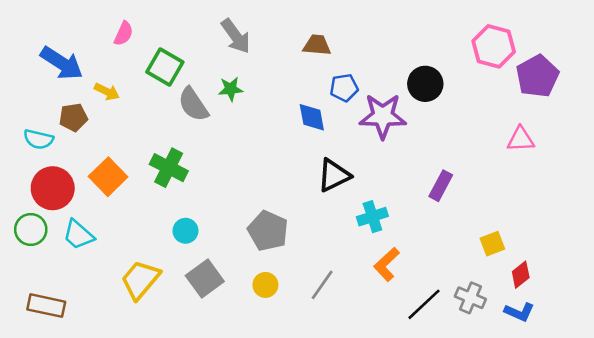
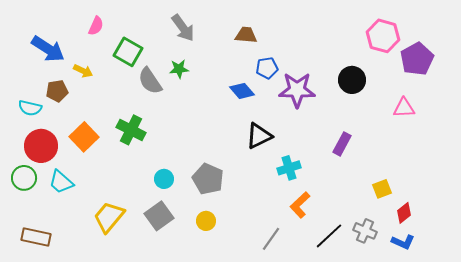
black circle: (425, 84) -> (352, 80), moved
blue diamond: (312, 117) -> (242, 91), turned -30
cyan circle: (185, 231) -> (164, 179), moved
gray line: (322, 285) -> (271, 239), moved

